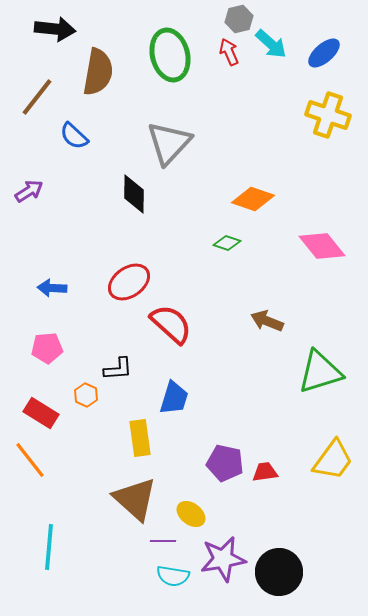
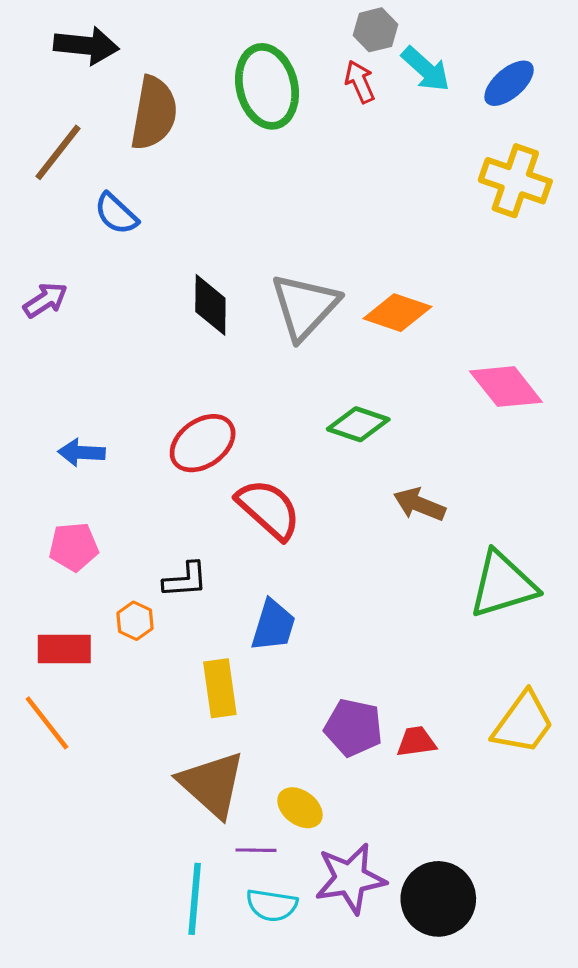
gray triangle: (169, 143) -> (305, 306), moved
green diamond: (227, 243) -> (358, 424), moved, size x1.4
red rectangle: (41, 413) -> (64, 649), turned -32
cyan line: (49, 547) -> (195, 899), moved

